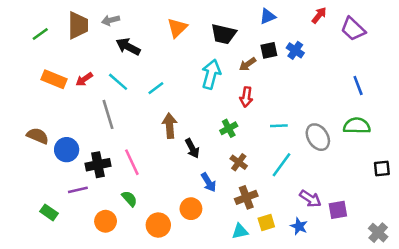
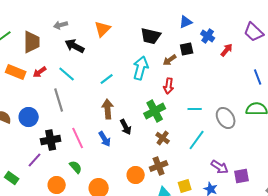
red arrow: (319, 15) -> (227, 50), moved
brown trapezoid: (78, 25) -> (32, 42), moved
orange triangle: (177, 28) -> (103, 29), moved
blue cross: (295, 50) -> (208, 36), moved
cyan line: (156, 88) -> (107, 79), moved
green cross: (229, 128) -> (155, 111), size x1.5
blue circle: (67, 150) -> (29, 117), moved
blue arrow: (209, 182) -> (105, 139), moved
purple line: (78, 190) -> (35, 160), turned -35
brown cross: (246, 197) -> (159, 166), moved
orange circle: (191, 209) -> (136, 175), moved

